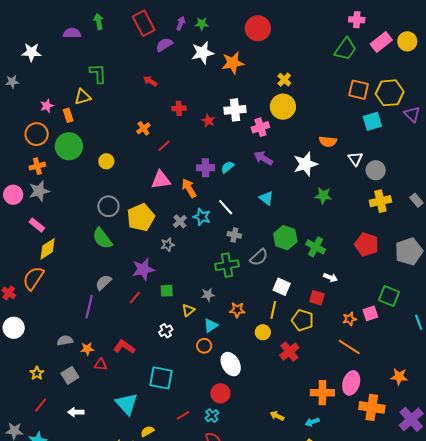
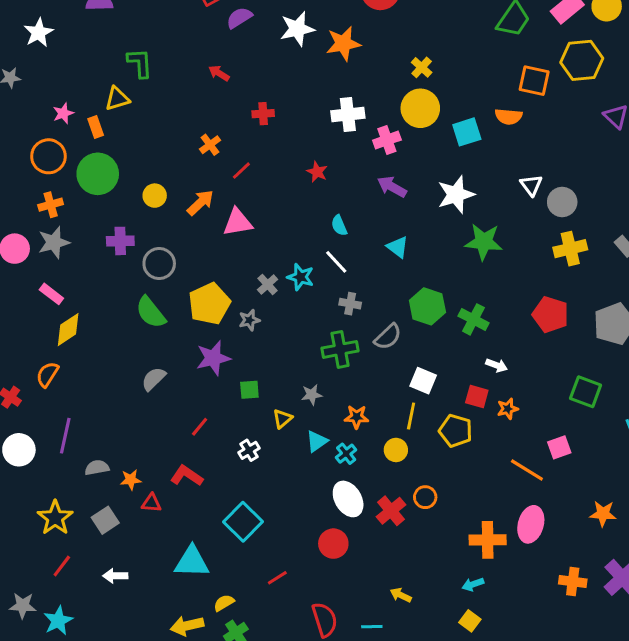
white star: (31, 52) -> (39, 33), turned -30
yellow hexagon: (390, 93) -> (582, 60), moved
red star: (208, 121) -> (317, 172), moved
cyan square: (372, 121) -> (467, 132), moved
orange semicircle: (328, 141) -> (508, 117), moved
cyan semicircle: (227, 167) -> (339, 225), moved, turned -72
purple cross: (206, 168) -> (120, 241), moved
orange arrow: (189, 188) -> (200, 203), moved, turned 78
green star: (323, 196) -> (484, 242), size x1.4
yellow pentagon: (141, 217) -> (209, 304), moved
orange semicircle: (33, 278) -> (47, 374), size x0.7
red line: (135, 298) -> (200, 427), moved
purple line: (89, 307) -> (65, 436), moved
pink square: (370, 313) -> (559, 447), moved
orange star: (350, 319) -> (508, 409), moved
orange circle: (204, 346) -> (425, 497), moved
red cross: (289, 352) -> (391, 511), moved
yellow star: (37, 373) -> (55, 518), size x1.6
cyan square: (161, 378) -> (243, 522), turned 35
cyan triangle: (127, 404) -> (192, 562), turned -45
orange cross: (372, 407) -> (573, 582), moved, size x0.7
cyan cross: (212, 416) -> (346, 454), moved
yellow arrow: (277, 416) -> (401, 595), moved

